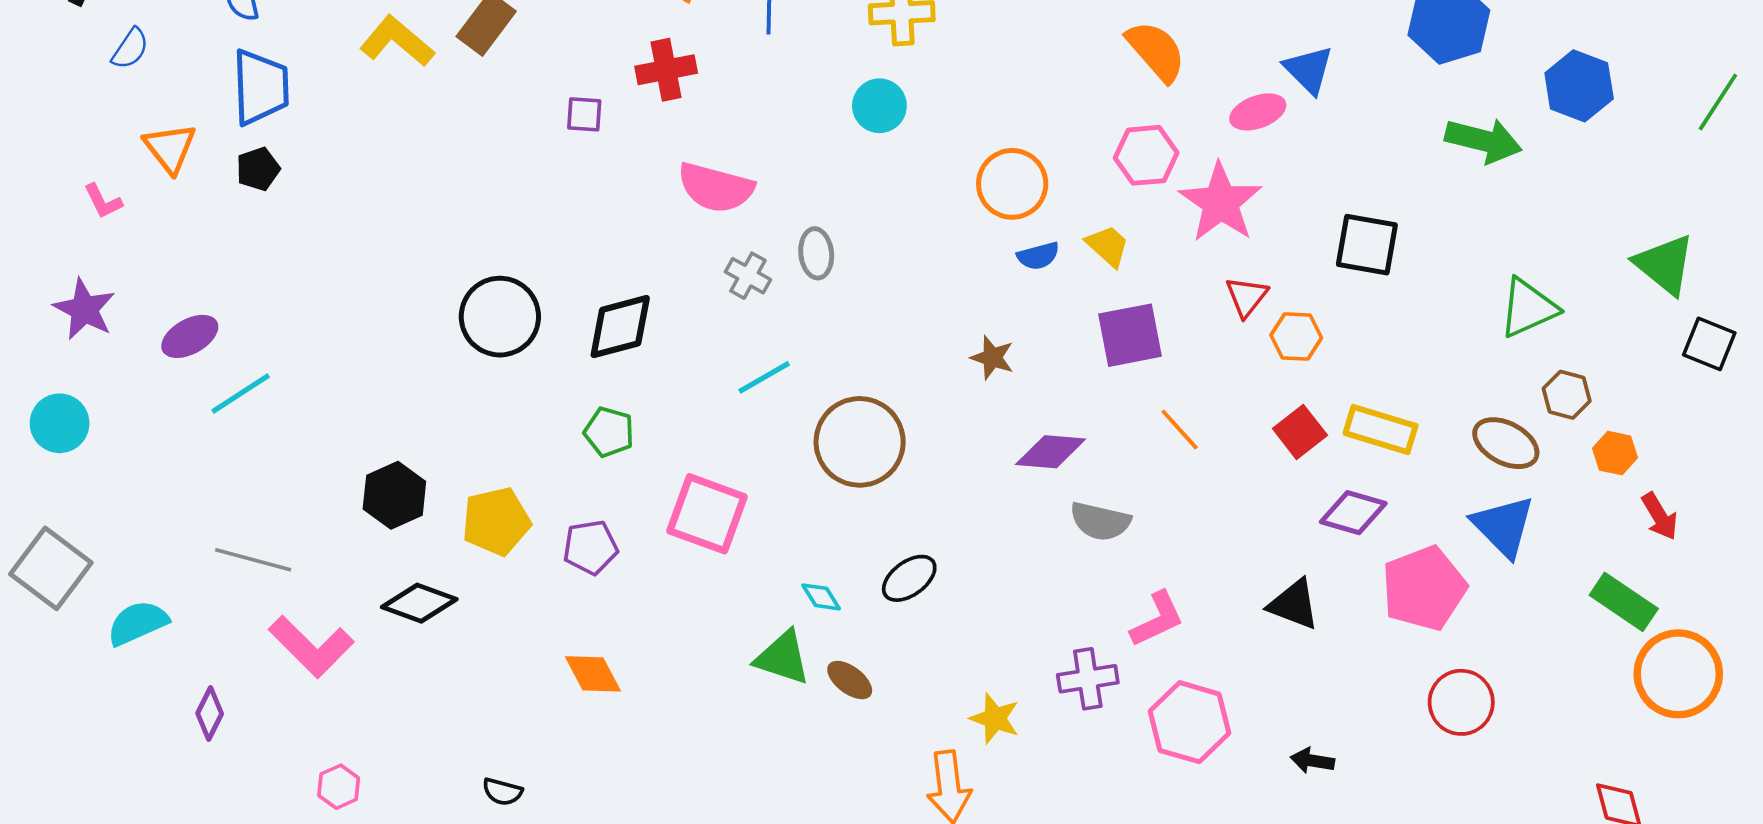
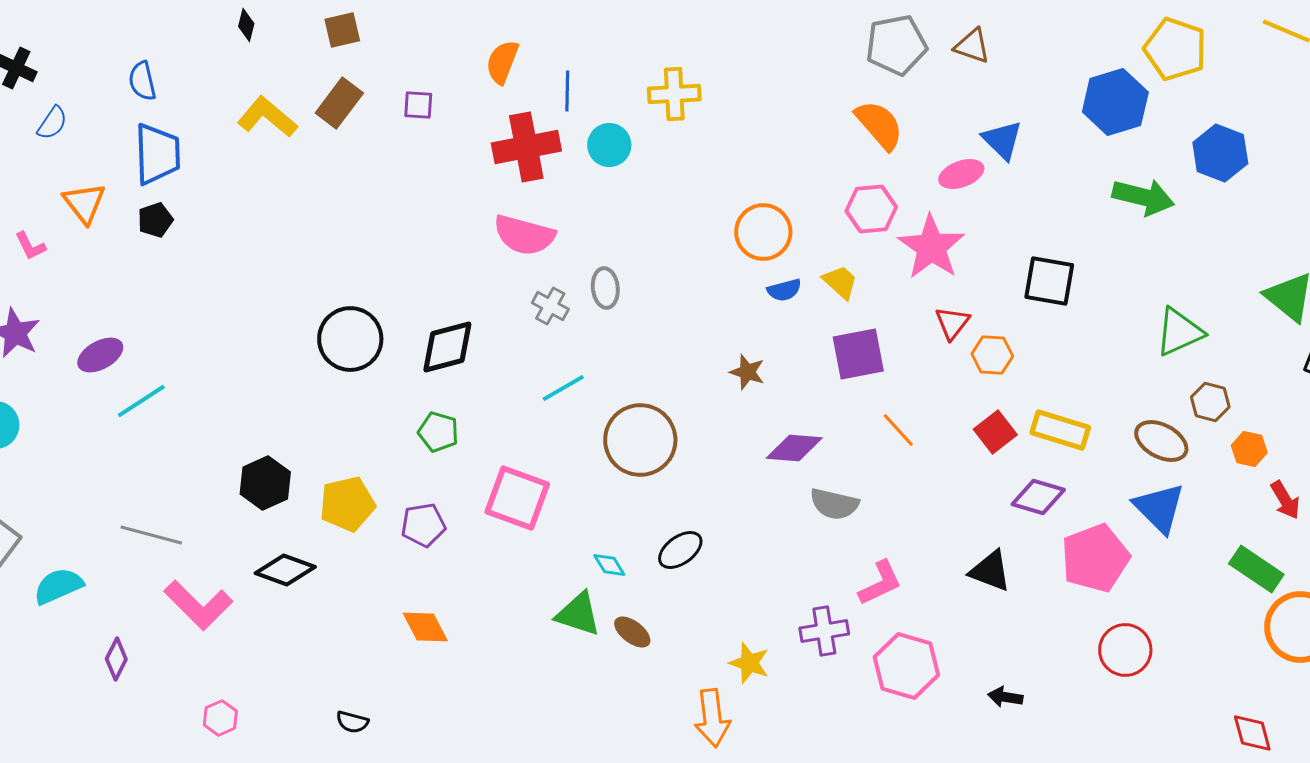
red cross: (666, 70) -> (526, 147), moved, size x1.4
cyan circle: (879, 106) -> (609, 145), moved
purple square: (584, 114) -> (418, 105), moved

